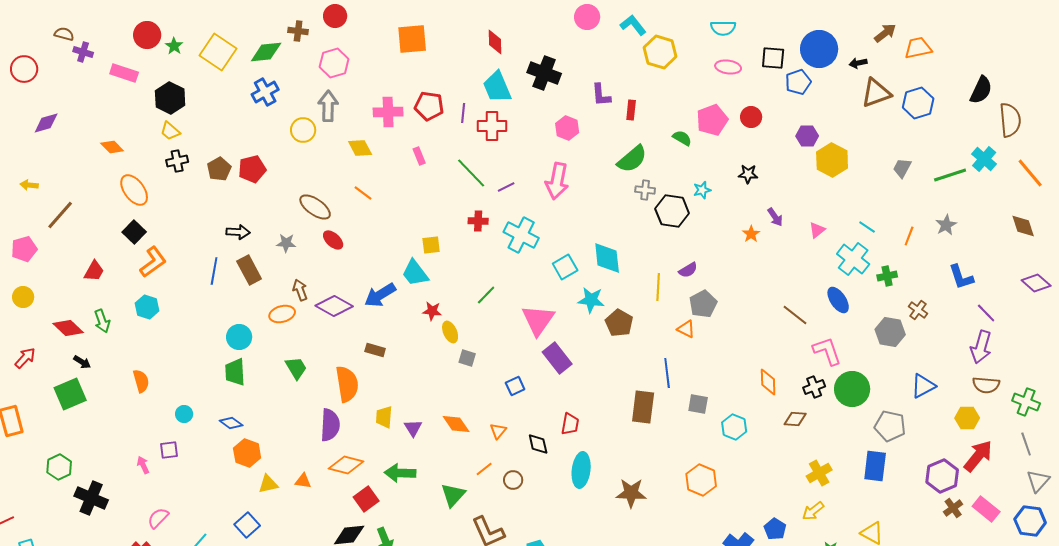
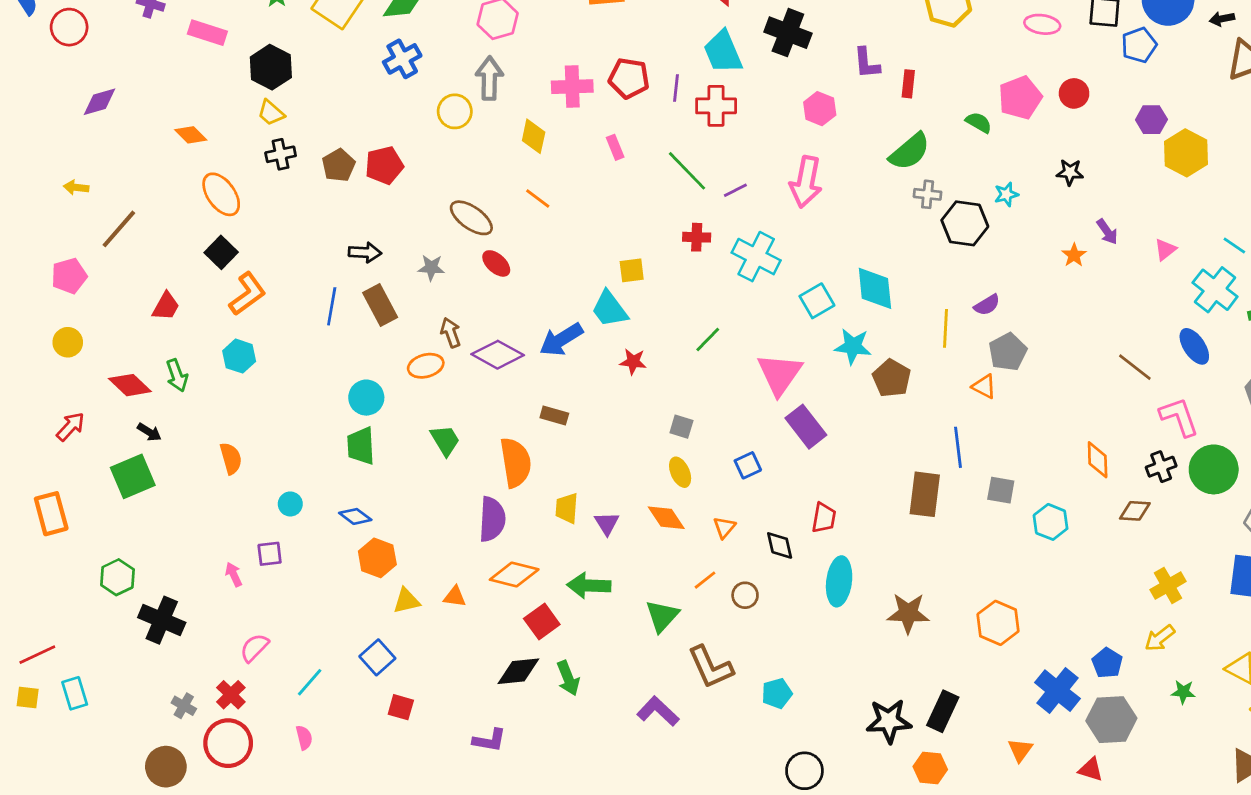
yellow diamond: (360, 148) -> (534, 136), turned 40
yellow ellipse: (450, 332) -> (680, 472), moved
orange hexagon: (701, 480) -> (998, 623), moved

